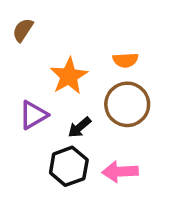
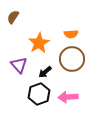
purple triangle: (33, 115) -> (19, 65), turned -42

